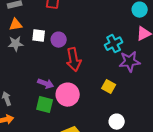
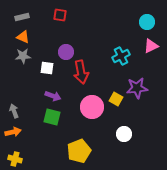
orange triangle: (16, 25) -> (23, 37), turned 32
white square: (39, 36) -> (47, 68), moved
purple star: (130, 62) -> (137, 88), moved
pink circle: (68, 95) -> (92, 107), moved

